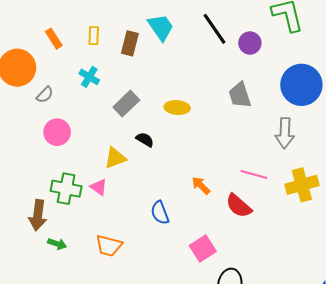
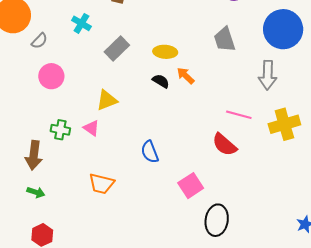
black semicircle: (145, 140) -> (161, 81), moved
orange arrow: (201, 185) -> (186, 76), moved
green cross: (66, 189) -> (60, 130), size x0.7
green arrow: (57, 244) -> (36, 192), moved

